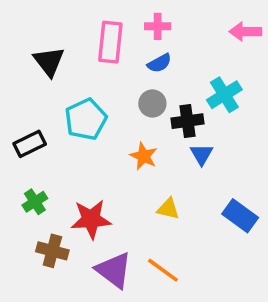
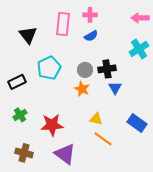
cyan cross: (224, 95) -> (139, 49), moved
gray circle: (152, 103) -> (85, 70), moved
brown cross: (52, 251) -> (24, 153), moved
orange line: (163, 270) -> (103, 139), moved

